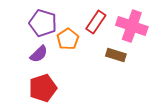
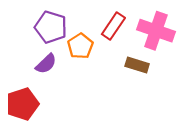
red pentagon: (43, 88) -> (22, 104), moved

